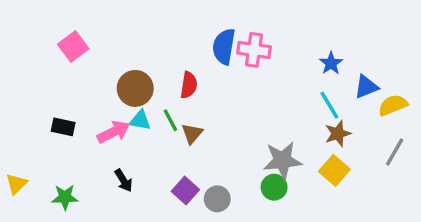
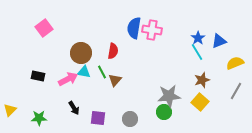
blue triangle: (366, 87) -> (219, 41), moved
cyan line: (329, 105) -> (197, 52), moved
purple square: (185, 191) -> (98, 118), moved, turned -35

